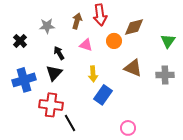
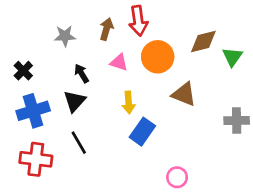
brown diamond: (134, 27) -> (203, 42), moved
black cross: (20, 41) -> (23, 71), moved
orange circle: (114, 41) -> (158, 57), size x1.5
gray cross: (165, 75) -> (237, 120), moved
red cross: (51, 105) -> (36, 159), moved
black line: (70, 123) -> (79, 143), moved

